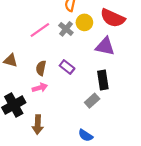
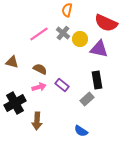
yellow circle: (84, 22) -> (80, 39), moved
purple rectangle: (67, 67) -> (62, 85), moved
brown semicircle: (41, 68) -> (40, 69), turned 104

